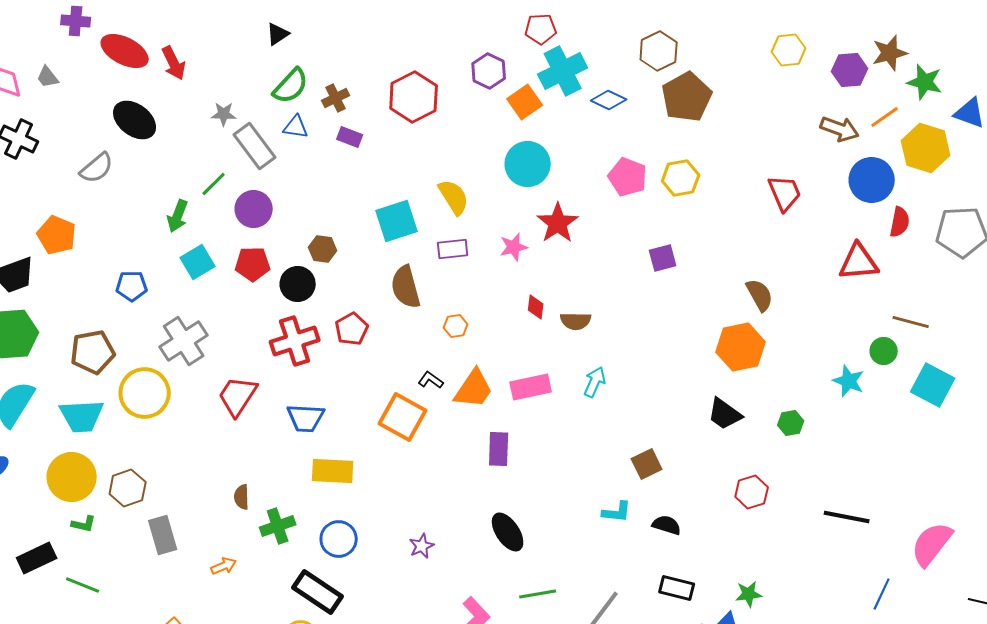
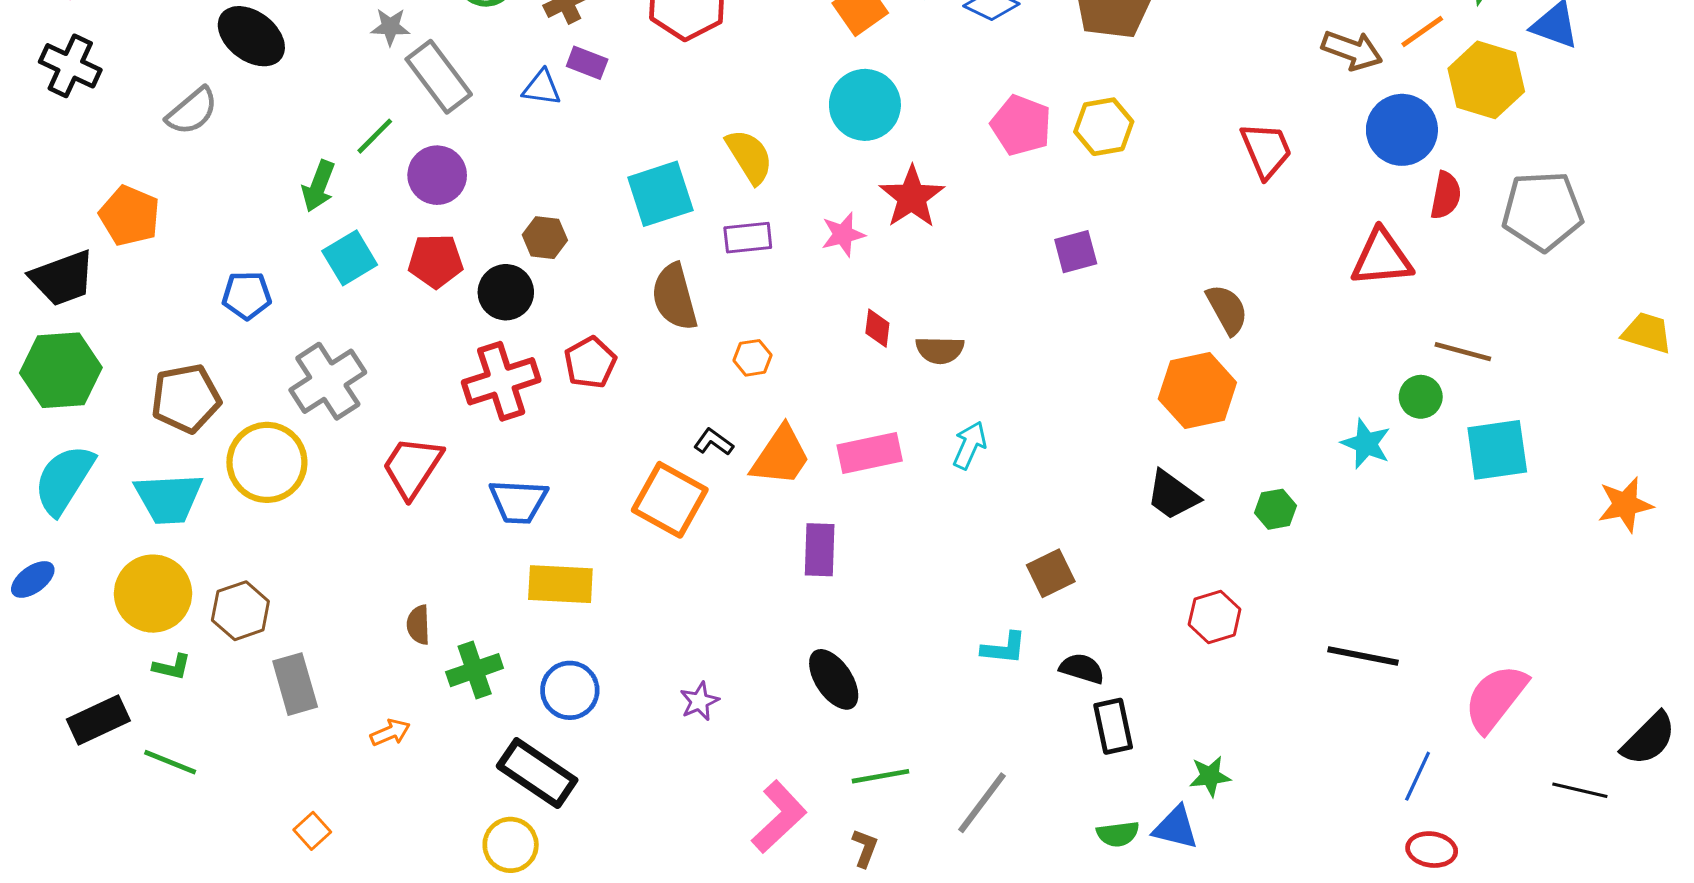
blue triangle: (296, 127) -> (542, 88), moved
cyan square: (933, 385) -> (1497, 450), turned -36
black rectangle: (677, 588) -> (1113, 726), moved, turned 64

